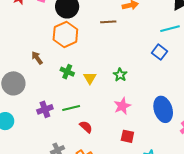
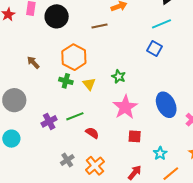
orange hexagon: (65, 34) -> (74, 57), moved
brown arrow: (37, 58) -> (33, 62), moved
pink star: (122, 106) -> (125, 107), size x1.4

